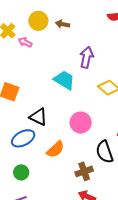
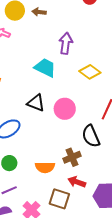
black triangle: (38, 117) -> (36, 103), moved
orange semicircle: (55, 149) -> (45, 167), moved, turned 48

